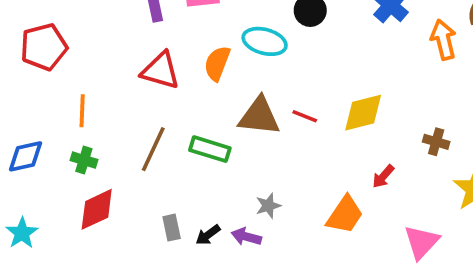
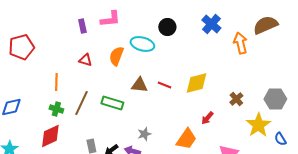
red triangle: (161, 71) -> (85, 60), size x0.6
orange line: (82, 111) -> (56, 82), moved
brown triangle: (259, 116) -> (139, 85), size x0.7
brown cross: (436, 142) -> (236, 99), turned 32
green cross: (84, 160) -> (56, 109), moved

